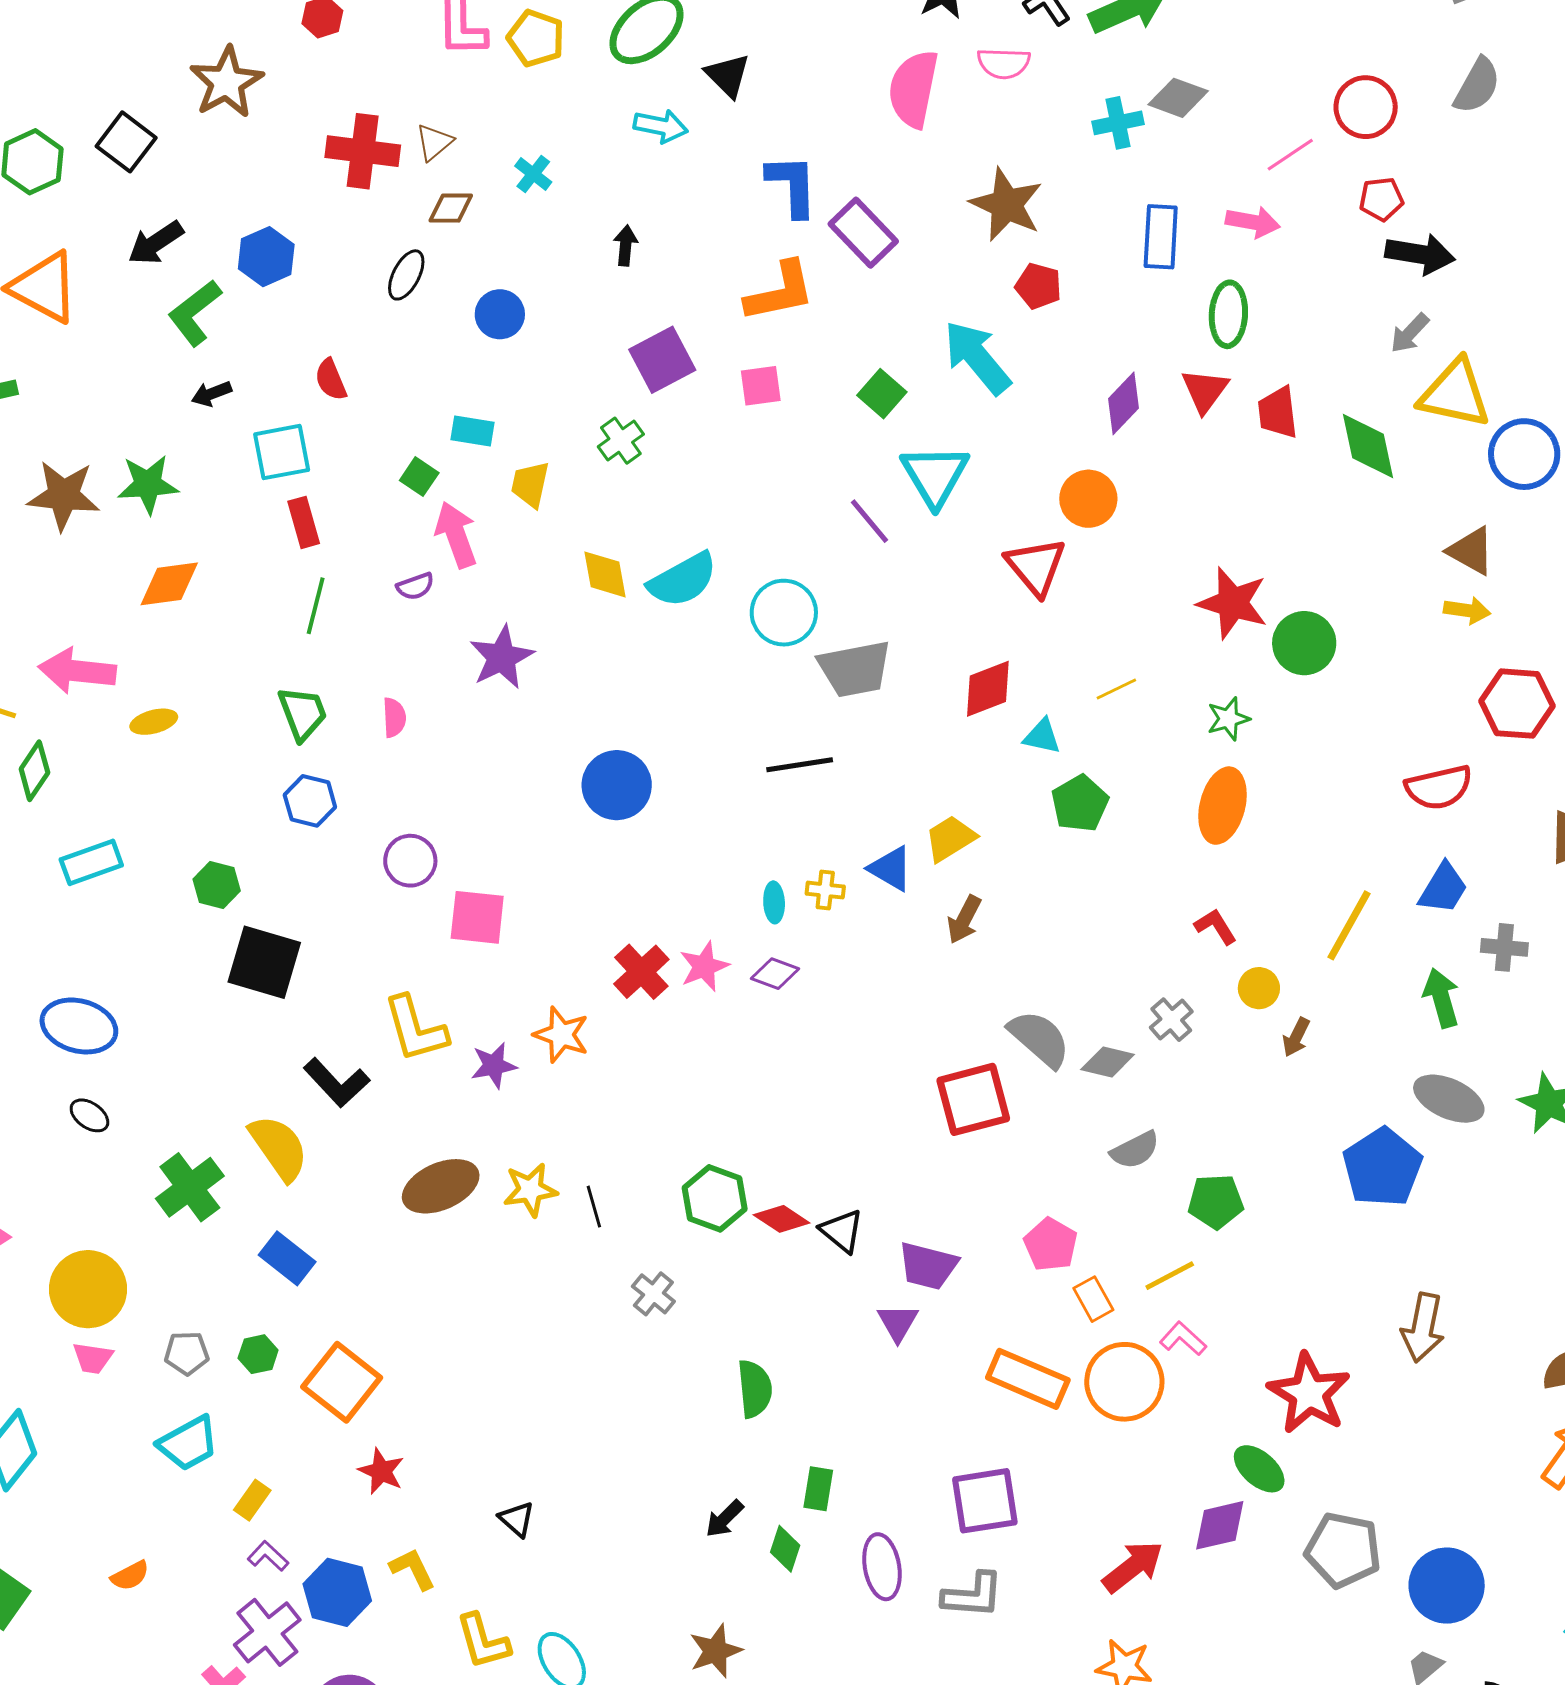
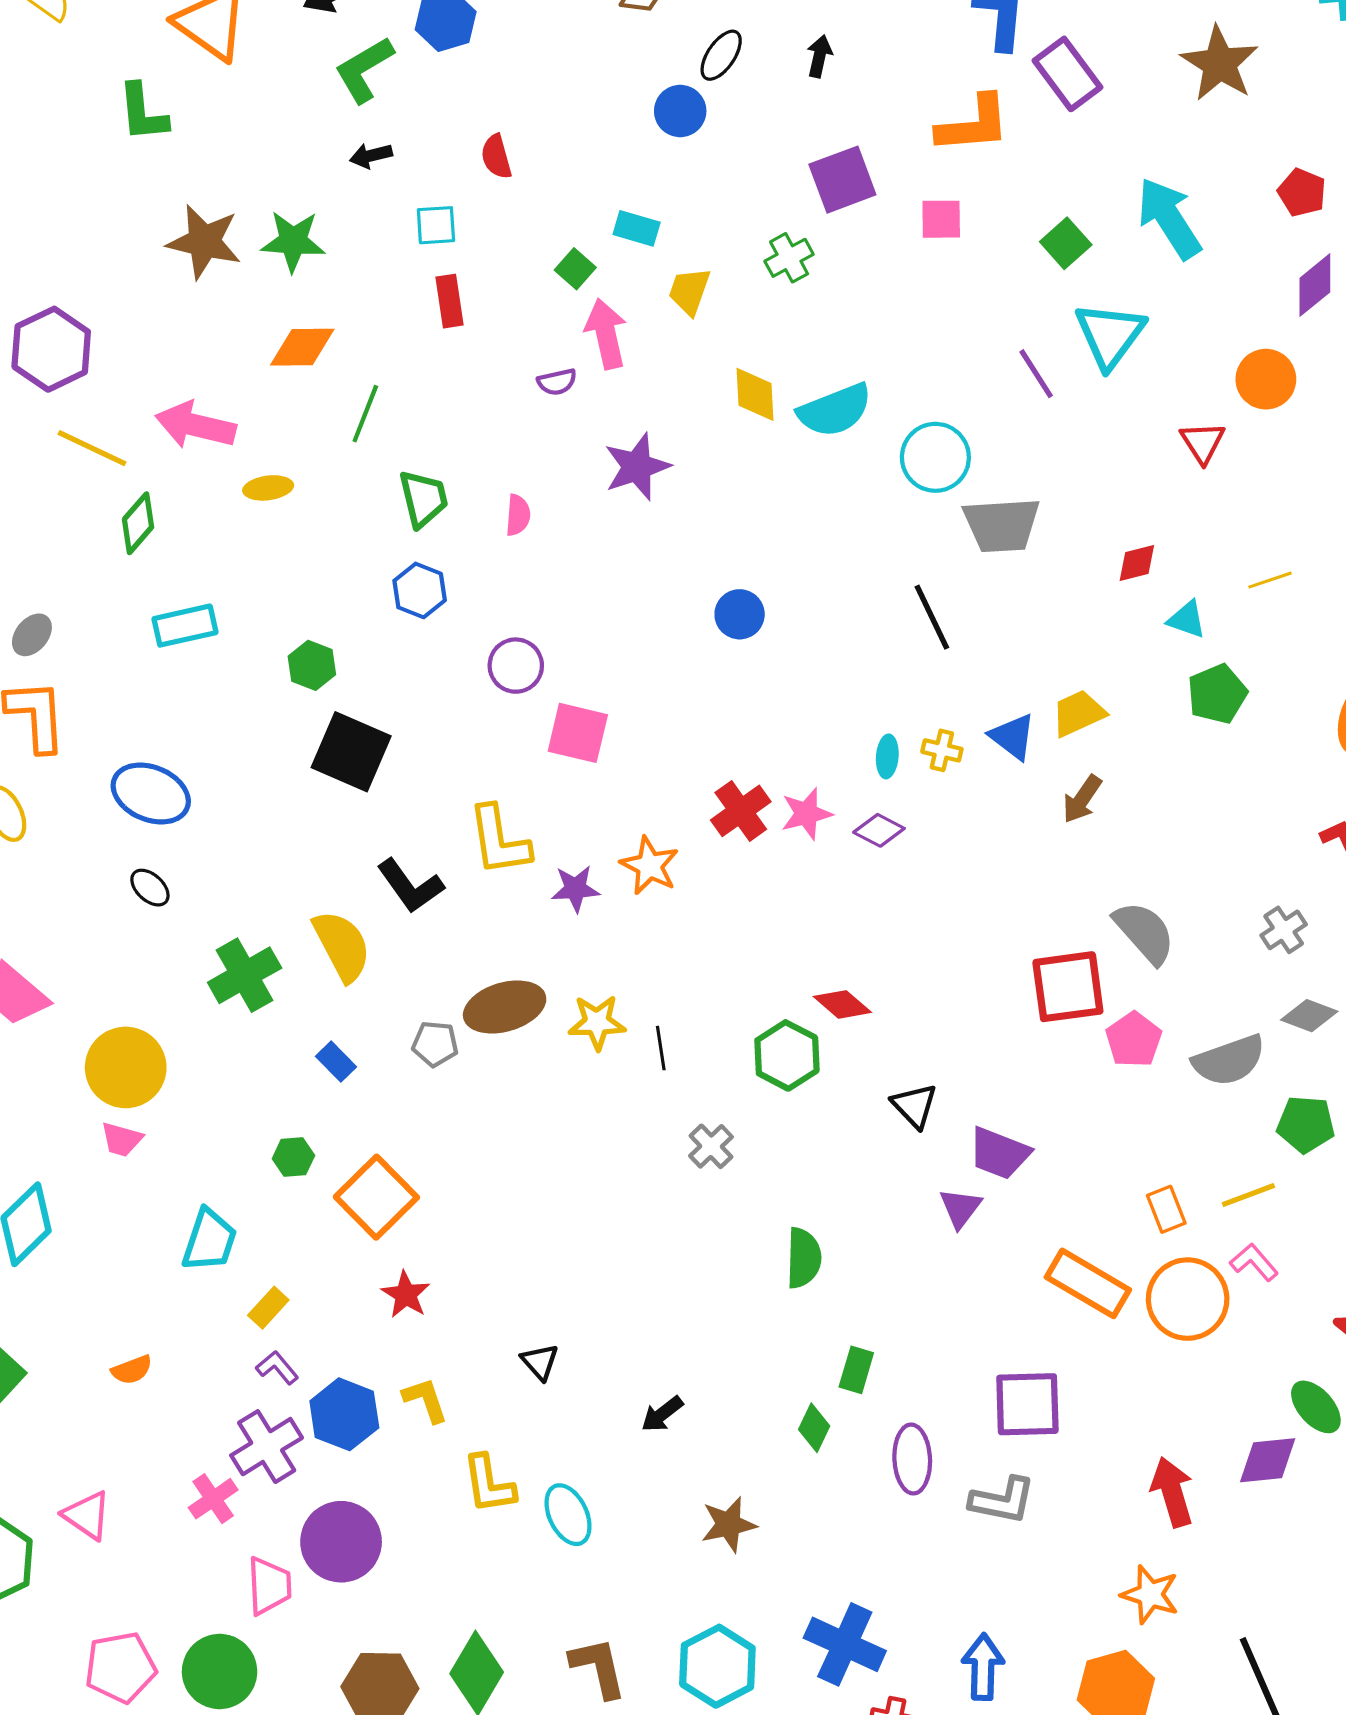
black ellipse: (406, 275) -> (721, 55), moved
red pentagon: (1038, 286) -> (1302, 192), moved
cyan square: (282, 452) -> (436, 225), size x0.7
red triangle: (1036, 566) -> (1203, 442), size x0.7
green line: (316, 606) -> (365, 414), moved
red diamond: (988, 689) -> (1137, 563), size x0.7
black line: (800, 765) -> (932, 617), turned 66
blue circle: (617, 785) -> (740, 614), size x0.7
gray diamond: (1108, 1062) -> (1309, 1016), moved
gray semicircle: (1135, 1150) -> (1229, 1060), size x1.4
red diamond: (782, 1219) -> (842, 1004), moved
pink pentagon: (1051, 1244) -> (1134, 1040), moved
blue rectangle: (287, 1258) -> (336, 1062), size x0.7
gray pentagon: (187, 1353) -> (435, 1044), moved
cyan trapezoid: (188, 1443) -> (209, 1240), turned -50
black arrow: (724, 1519) -> (662, 1414), moved
red arrow: (1133, 1567) -> (1172, 1492), turned -76

